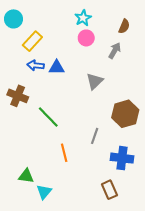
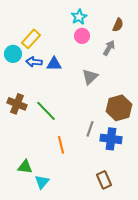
cyan circle: (13, 19) -> (13, 54), moved
brown cross: (18, 96) -> (17, 104), moved
blue cross: (122, 158) -> (111, 139), moved

